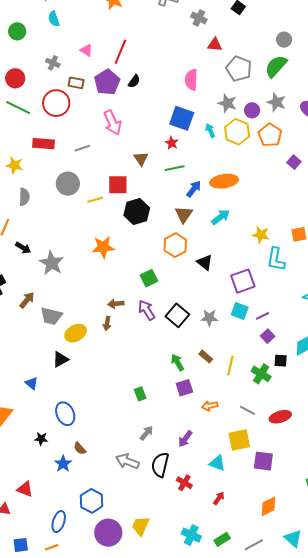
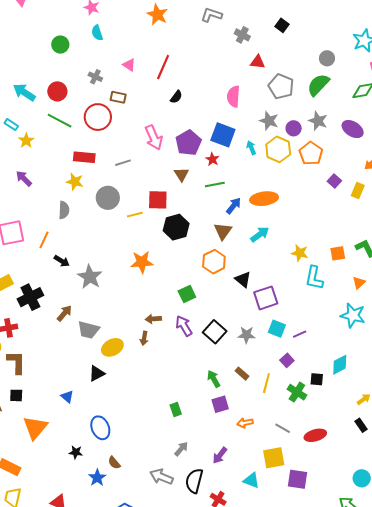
purple pentagon: (107, 82) -> (188, 143), moved
yellow star: (15, 165) -> (75, 182), moved
purple square: (243, 281) -> (266, 298), moved
purple square: (268, 336) -> (287, 360), moved

